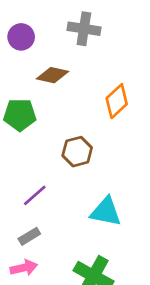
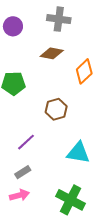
brown diamond: (53, 75) -> (52, 53), moved

